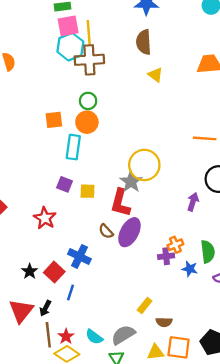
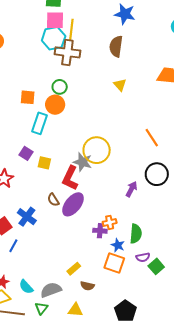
yellow triangle: (155, 75) -> (120, 85), moved
orange line: (205, 138) -> (152, 138), turned 42
gray star: (131, 182) -> (82, 162), turned -30
orange square: (179, 347) -> (114, 263), moved

